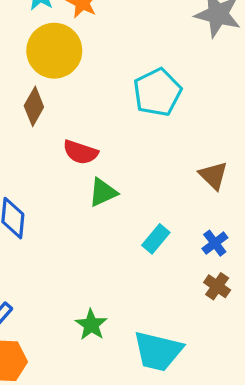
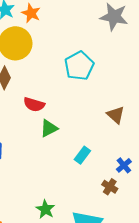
blue cross: (215, 243) -> (124, 165), moved
brown cross: (217, 286) -> (110, 187), moved

